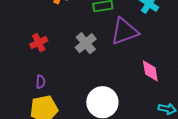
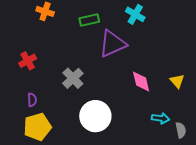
gray cross: (86, 43) -> (73, 78), moved

